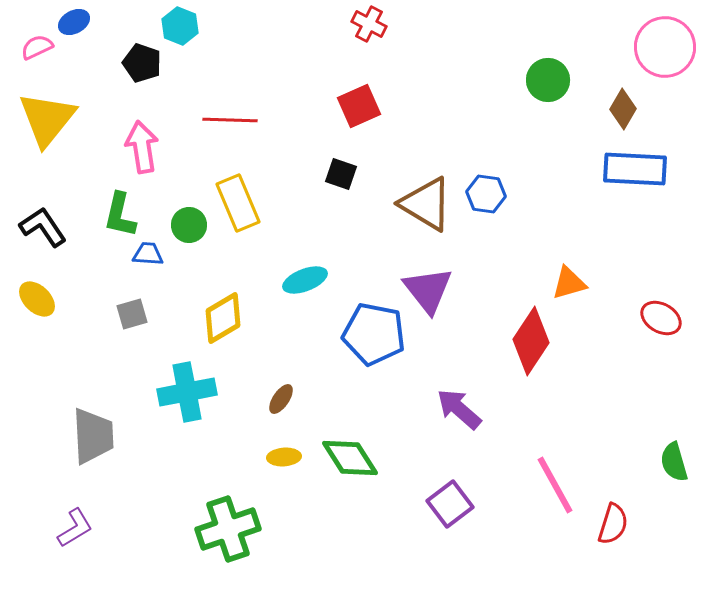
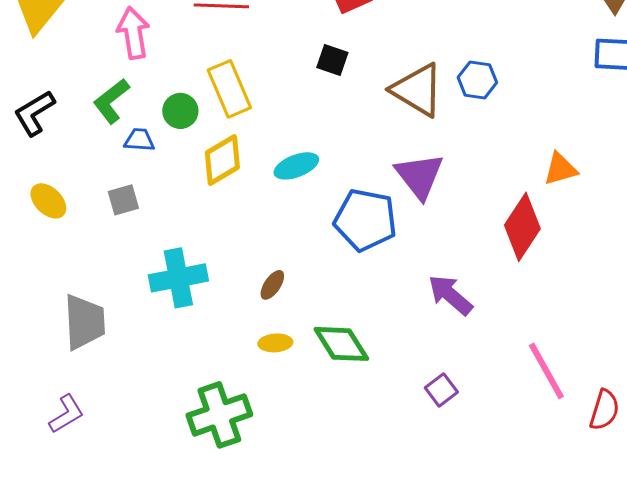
green L-shape: (120, 215) -> (111, 101), turned 39
black L-shape: (43, 227) -> (34, 113), turned -87
yellow ellipse: (37, 299) -> (48, 201), moved
yellow diamond: (223, 318) -> (222, 160), moved
purple square: (450, 504) -> (441, 390), size x0.7

